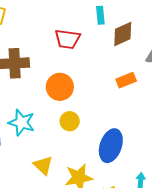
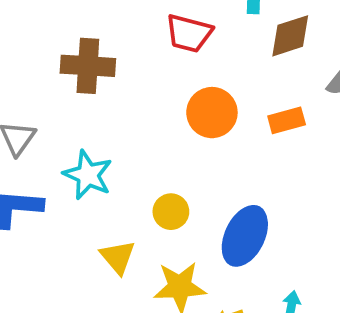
orange circle: (60, 87) -> (212, 113), moved
yellow circle: (70, 121) -> (171, 212), moved

